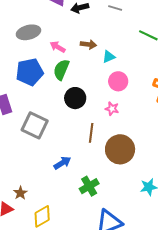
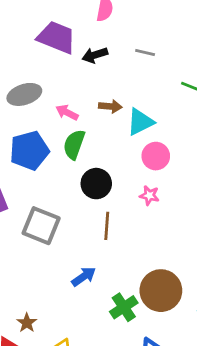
cyan triangle: (109, 57) -> (140, 122), size x1.5
brown line: (91, 133) -> (107, 226), moved
brown circle: (120, 149) -> (161, 291), moved

